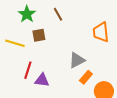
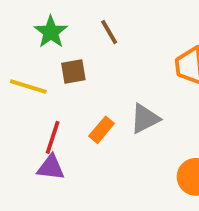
orange rectangle: (86, 77) -> (102, 130), moved
purple triangle: (42, 80) -> (51, 167), moved

